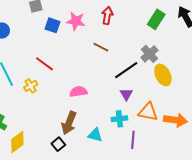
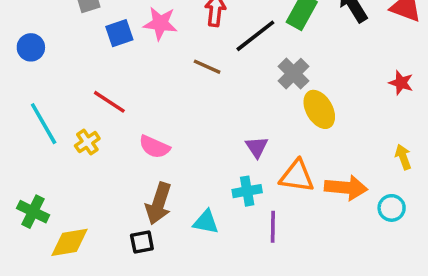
blue square: (52, 25) -> (119, 33), turned -35
black line: (126, 70) -> (255, 36), moved
pink semicircle: (78, 92) -> (154, 147), moved, turned -144
yellow diamond: (17, 142) -> (70, 242), turned 30
black square: (58, 144) -> (142, 242), turned 32

